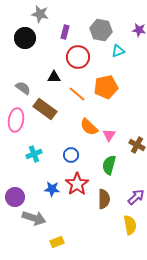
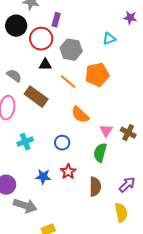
gray hexagon: (101, 30) -> (71, 50), moved
red circle: (78, 57) -> (41, 39), moved
pink triangle: (109, 135) -> (106, 131), moved
red star: (77, 184) -> (68, 172), size x0.7

